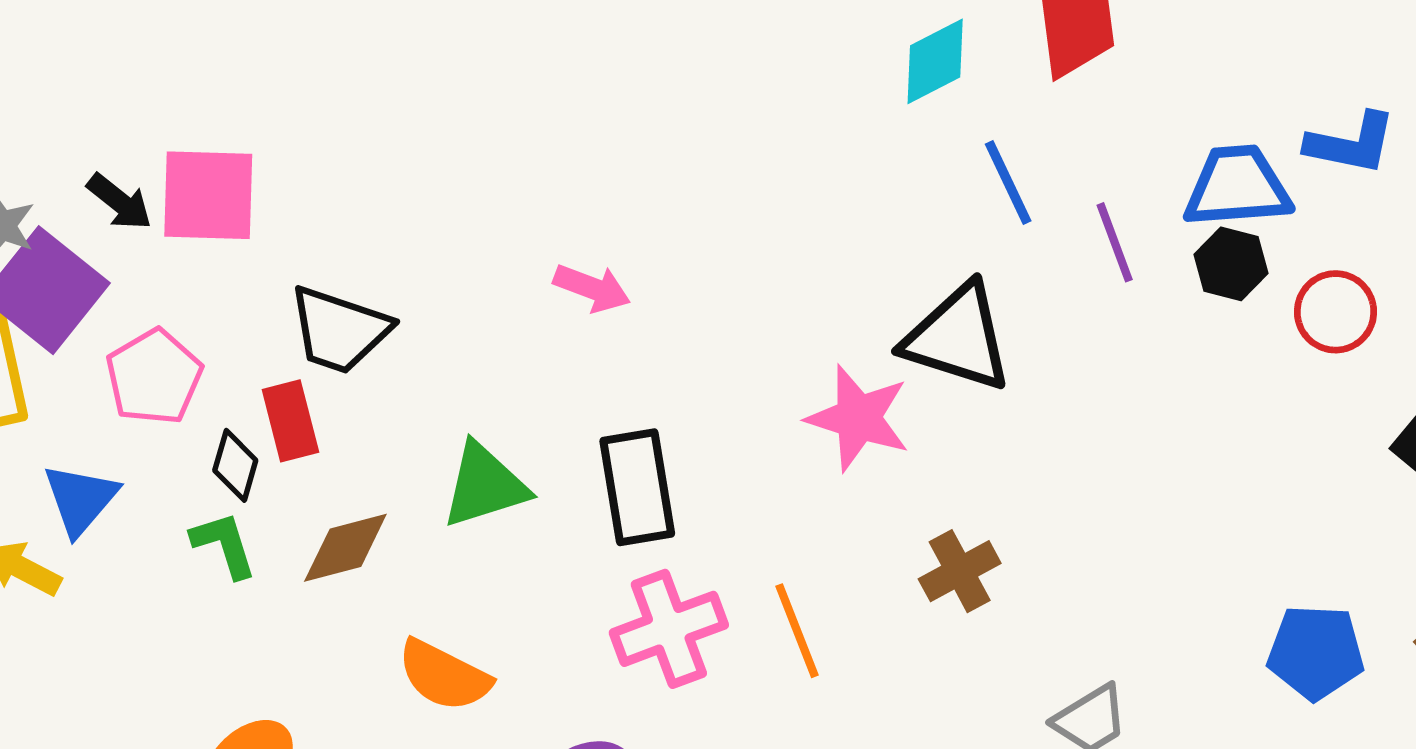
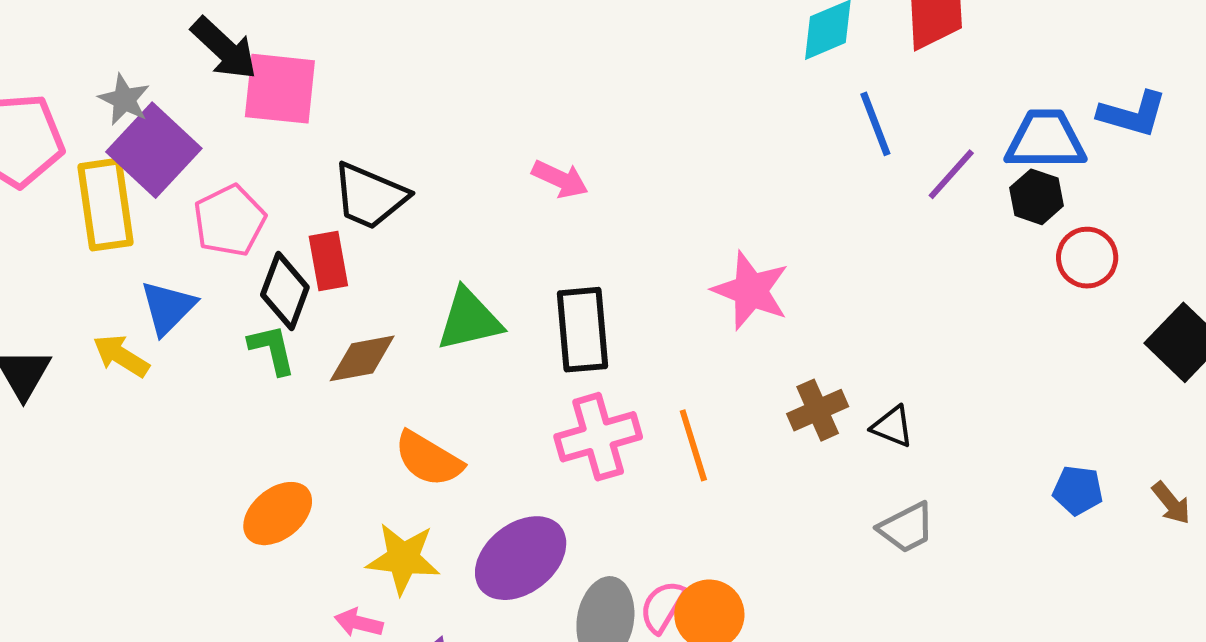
black arrow: (120, 202) -> (224, 48), moved, size x1.4
purple line: (1115, 242) -> (951, 174), turned 58
red circle: (1335, 312) -> (1087, 258), moved
black triangle: (958, 338) -> (892, 427), moved, size x0.5
black diamond: (235, 465) -> (285, 291), size x1.4
blue pentagon: (1316, 652) -> (1078, 490), size x0.7

